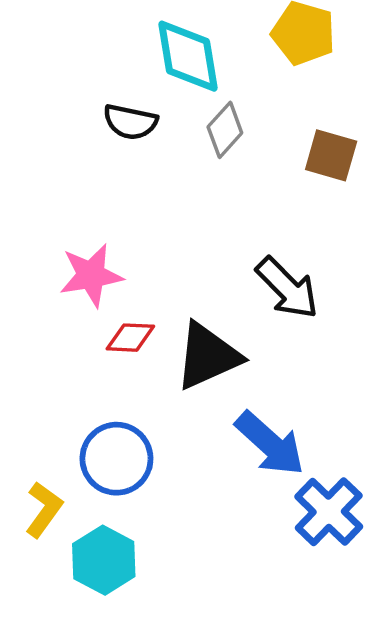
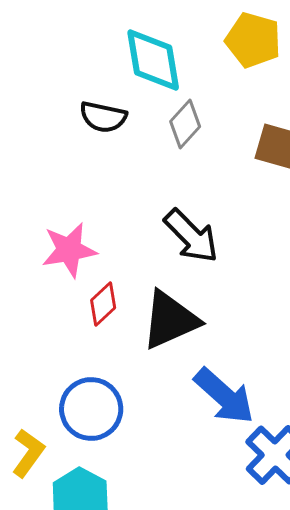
black arrow: (287, 288) -> (191, 236), moved
red diamond: (130, 338) -> (103, 304), turned -45

